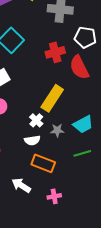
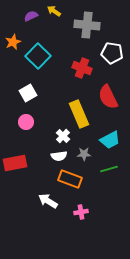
red cross: (55, 52) -> (82, 68), turned 36
red semicircle: (79, 67) -> (108, 97), moved
yellow rectangle: (52, 98) -> (79, 114), turned -56
gray star: (57, 130) -> (84, 154), moved

